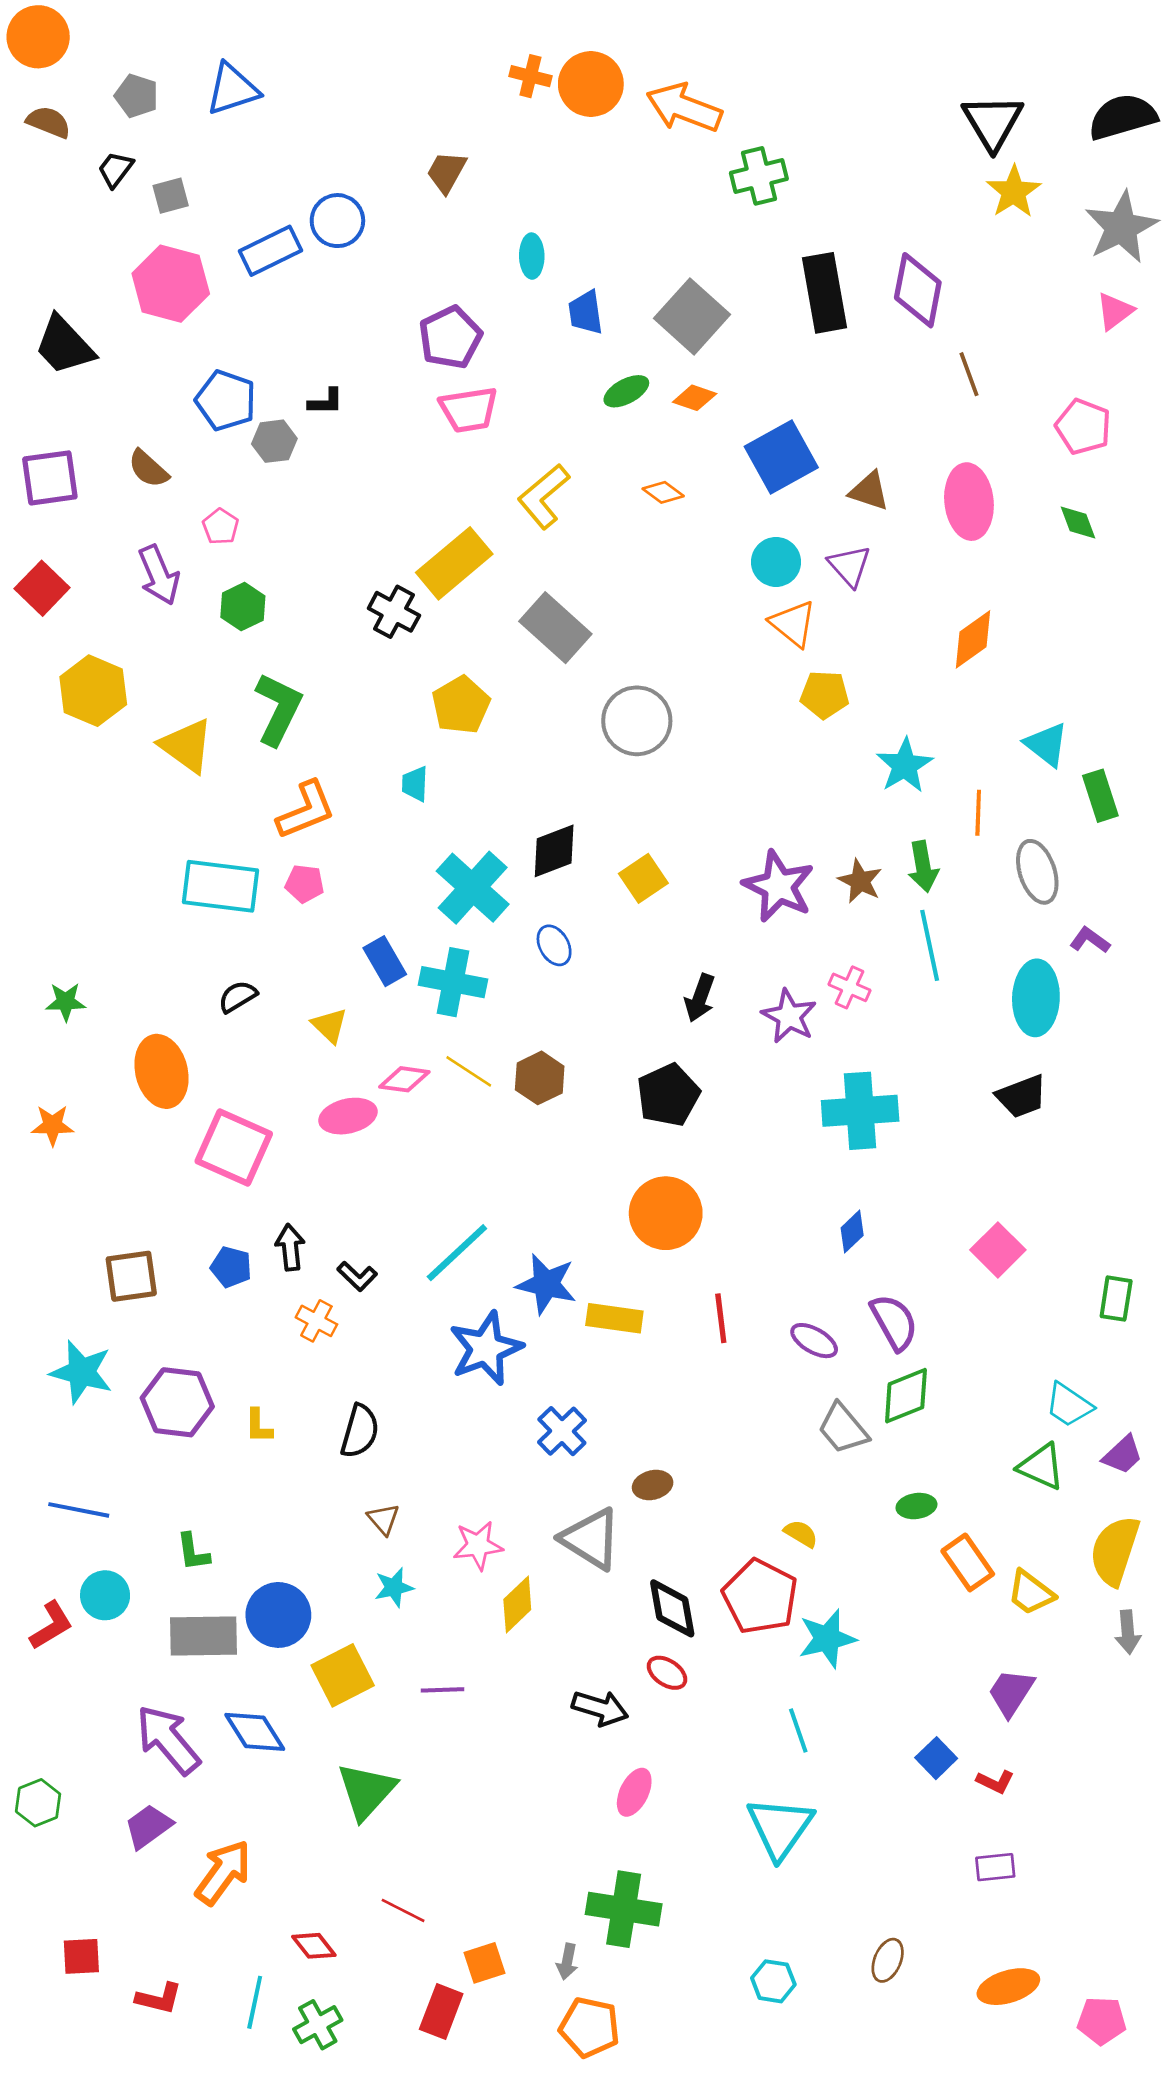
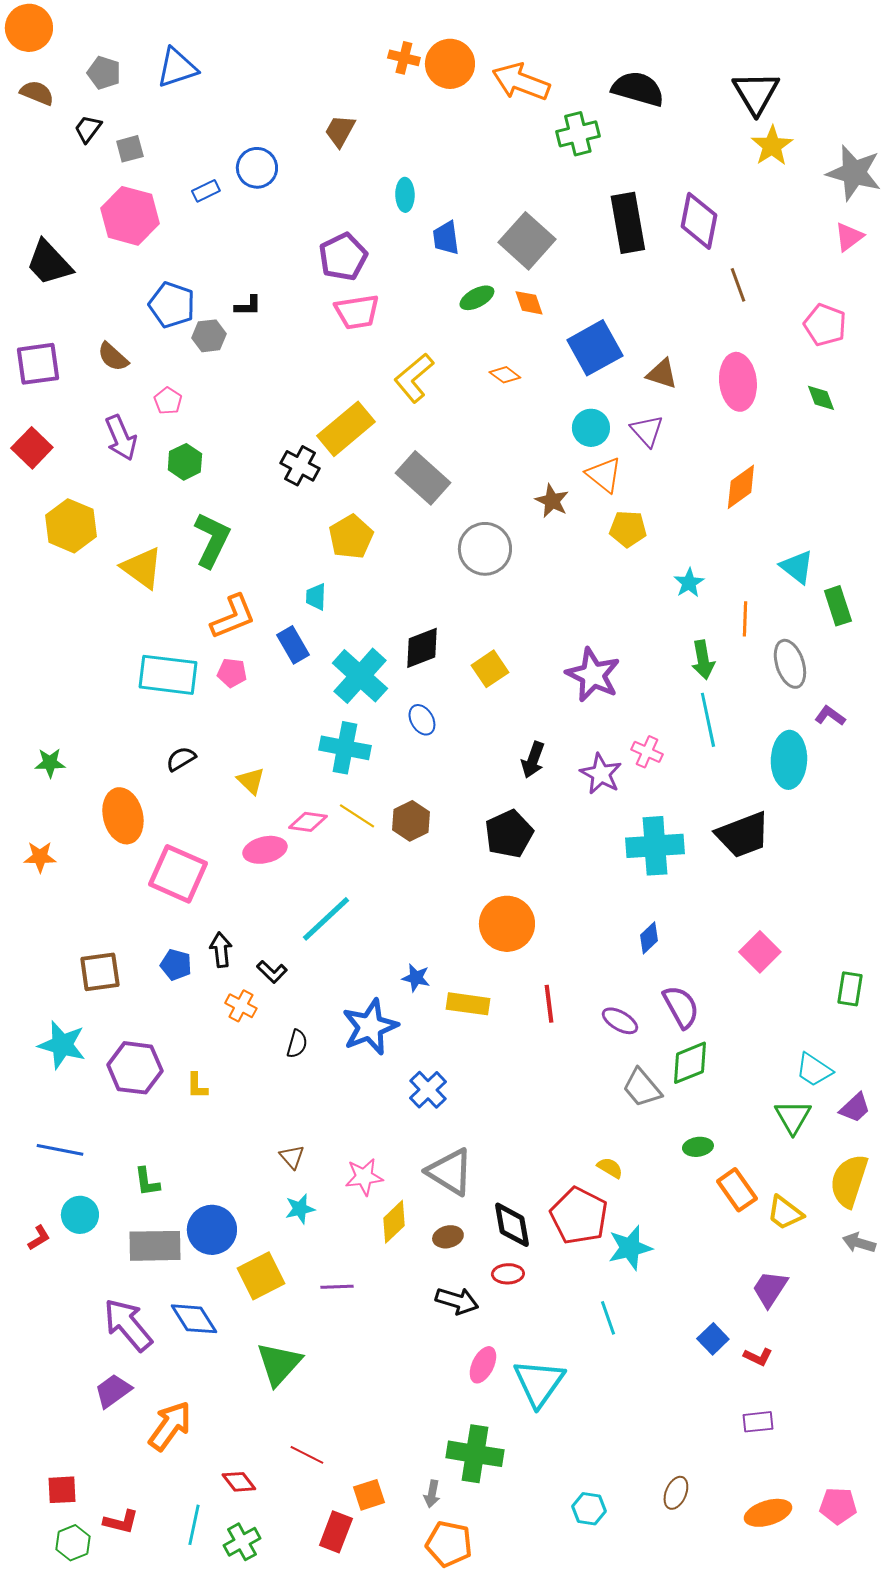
black semicircle: (1123, 117) -> (638, 89), moved, turned 32
gray star: (1121, 227) -> (854, 173), turned -30
blue rectangle: (270, 251) -> (206, 191), size x0.6
orange diamond: (695, 398) -> (529, 303), turned 52
cyan star: (905, 765) -> (689, 583), size x0.7
brown star: (860, 881) -> (552, 501), moved
blue rectangle: (385, 961) -> (293, 645), moved
black trapezoid: (1022, 1096) -> (743, 835), moved, size x1.4
cyan line: (457, 1253) -> (326, 919), moved
blue star: (546, 1284) -> (416, 978), size x0.6
black semicircle: (360, 1431) -> (297, 1044), moved, size x0.7
green triangle: (1041, 1467) -> (793, 1117), turned 36
brown ellipse: (653, 1485) -> (448, 1237), moved
red L-shape: (51, 1625) -> (39, 1238), size x0.7
gray arrow: (1128, 1632) -> (859, 1243), turned 112
red ellipse: (667, 1673) -> (508, 1274), turned -36
green hexagon: (38, 1803) -> (73, 1543), moved
cyan triangle: (780, 1828) -> (539, 1383), moved
pink pentagon: (1102, 2021) -> (838, 1506), moved

